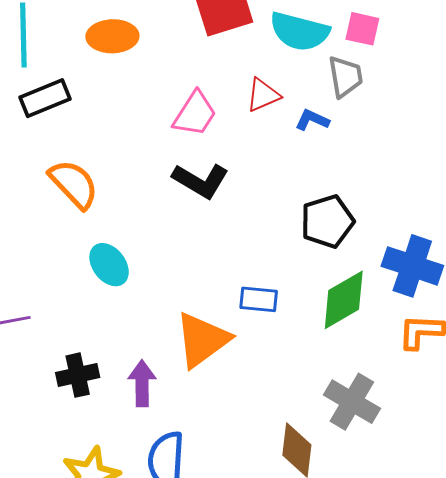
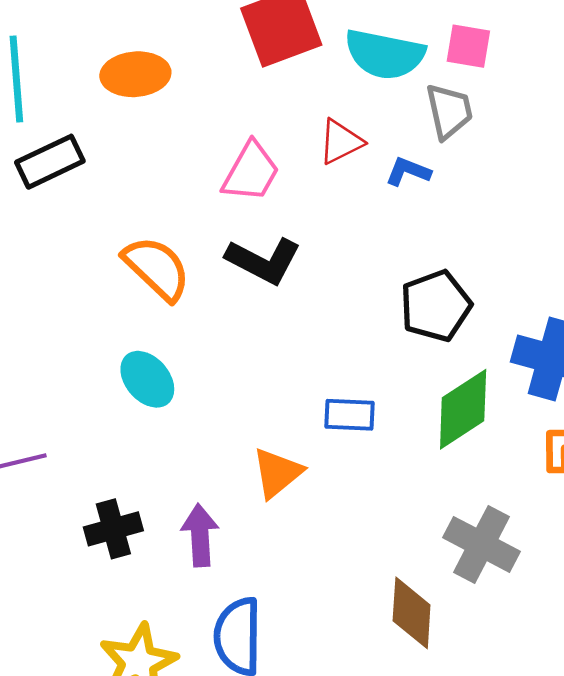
orange semicircle: (74, 184) -> (157, 268), moved
orange triangle: (202, 340) -> (277, 473), size x0.7

